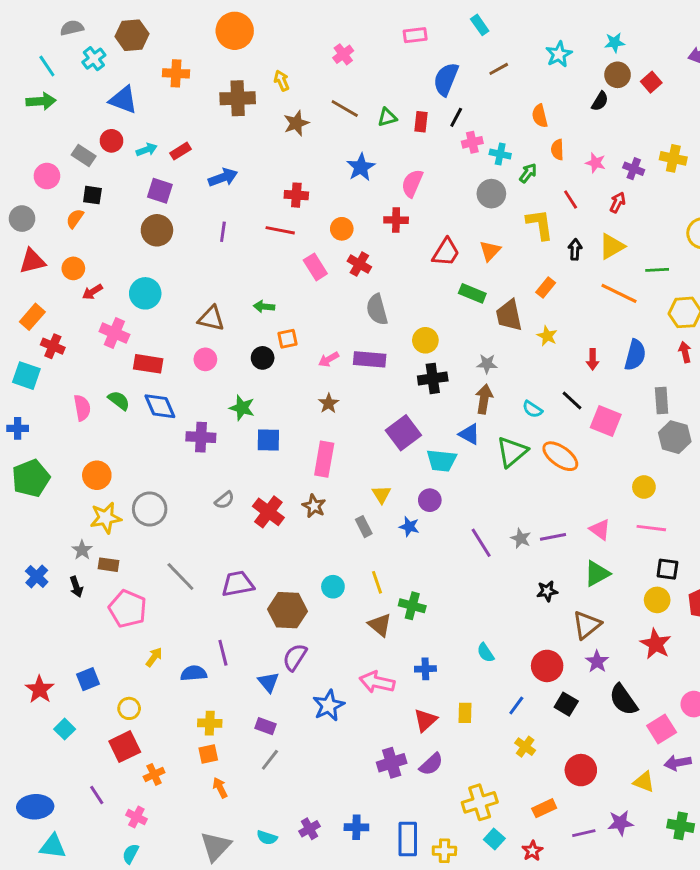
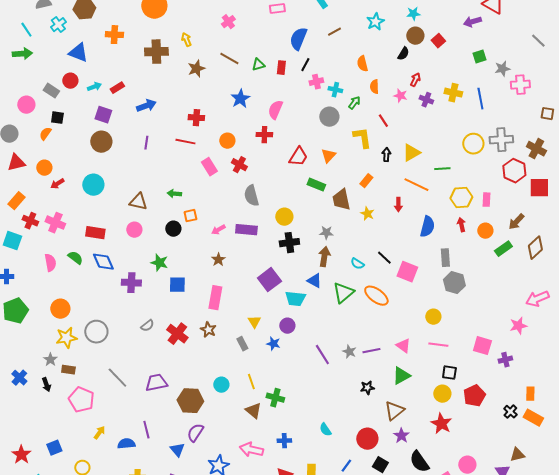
red arrow: (618, 202) -> (415, 80), moved
pink cross: (114, 333) -> (55, 223), moved
red arrow: (593, 359) -> (398, 205), moved

